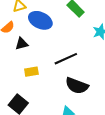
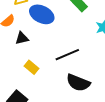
yellow rectangle: (31, 72) -> (31, 67), turned 48

